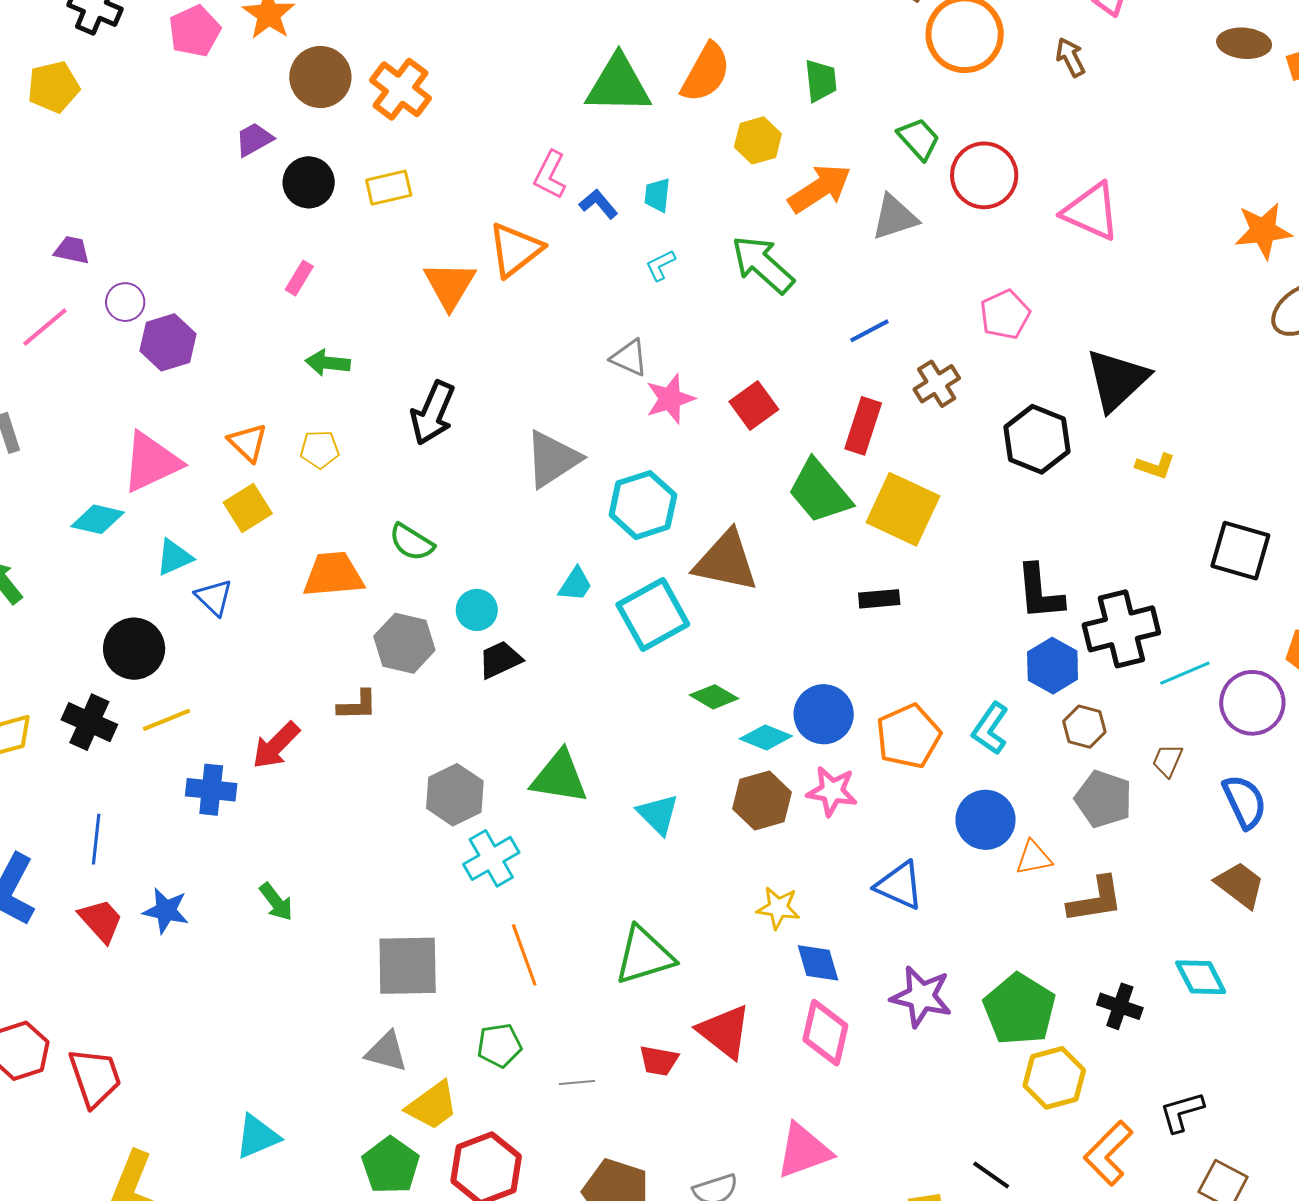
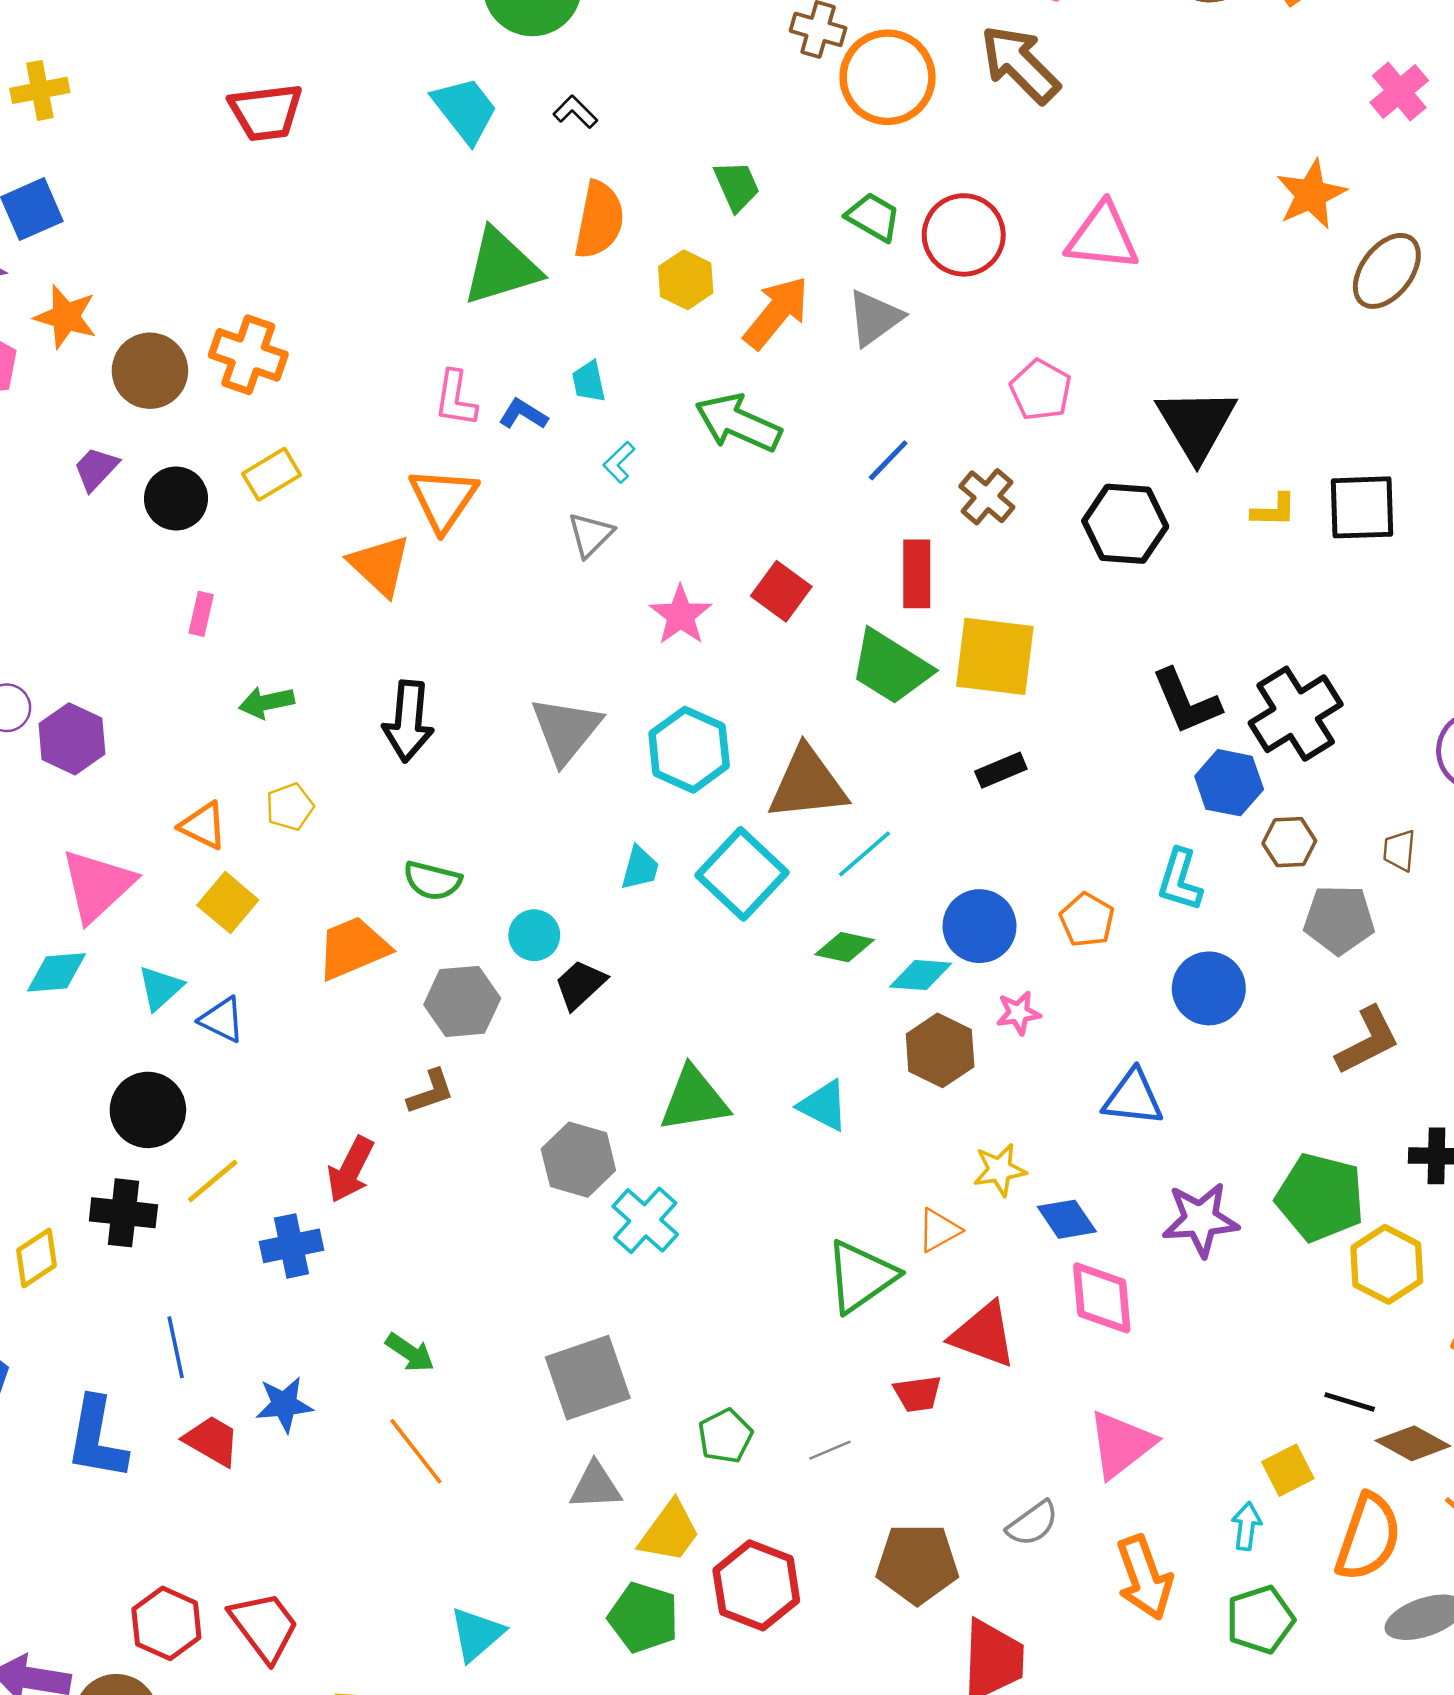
brown arrow: (1070, 57) -> (1020, 64), size x1.8
gray triangle: (629, 358) -> (590, 535), moved, turned -51
black square: (1240, 551) -> (1362, 507), moved
cyan line: (1185, 673) -> (865, 854), moved
orange pentagon: (908, 736) -> (1087, 920), size x0.7
pink star: (832, 791) -> (1018, 1013), size x0.7
orange triangle: (1034, 858) -> (939, 1230), moved
orange line: (524, 955) -> (416, 1451), moved

